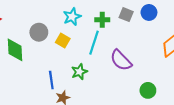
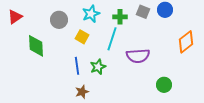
gray circle: (39, 32) -> (59, 20), moved
purple semicircle: (121, 60) -> (138, 56), turned -50
blue line: (51, 80) -> (77, 66), moved

